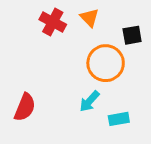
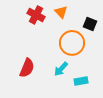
black square: (132, 35) -> (90, 24), turned 32
red semicircle: (25, 107) -> (27, 68), moved

